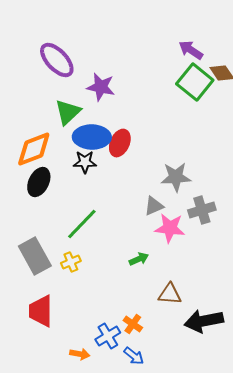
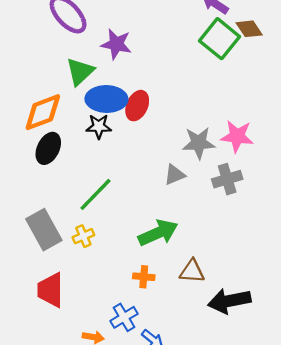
pink star: (170, 228) -> (237, 136), moved
green arrow: (139, 259) -> (158, 233), size x1.8
orange cross: (133, 324) -> (144, 277), moved, turned -30

